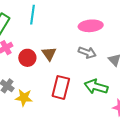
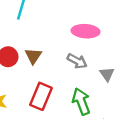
green arrow: (96, 87) -> (81, 101), turned 45

